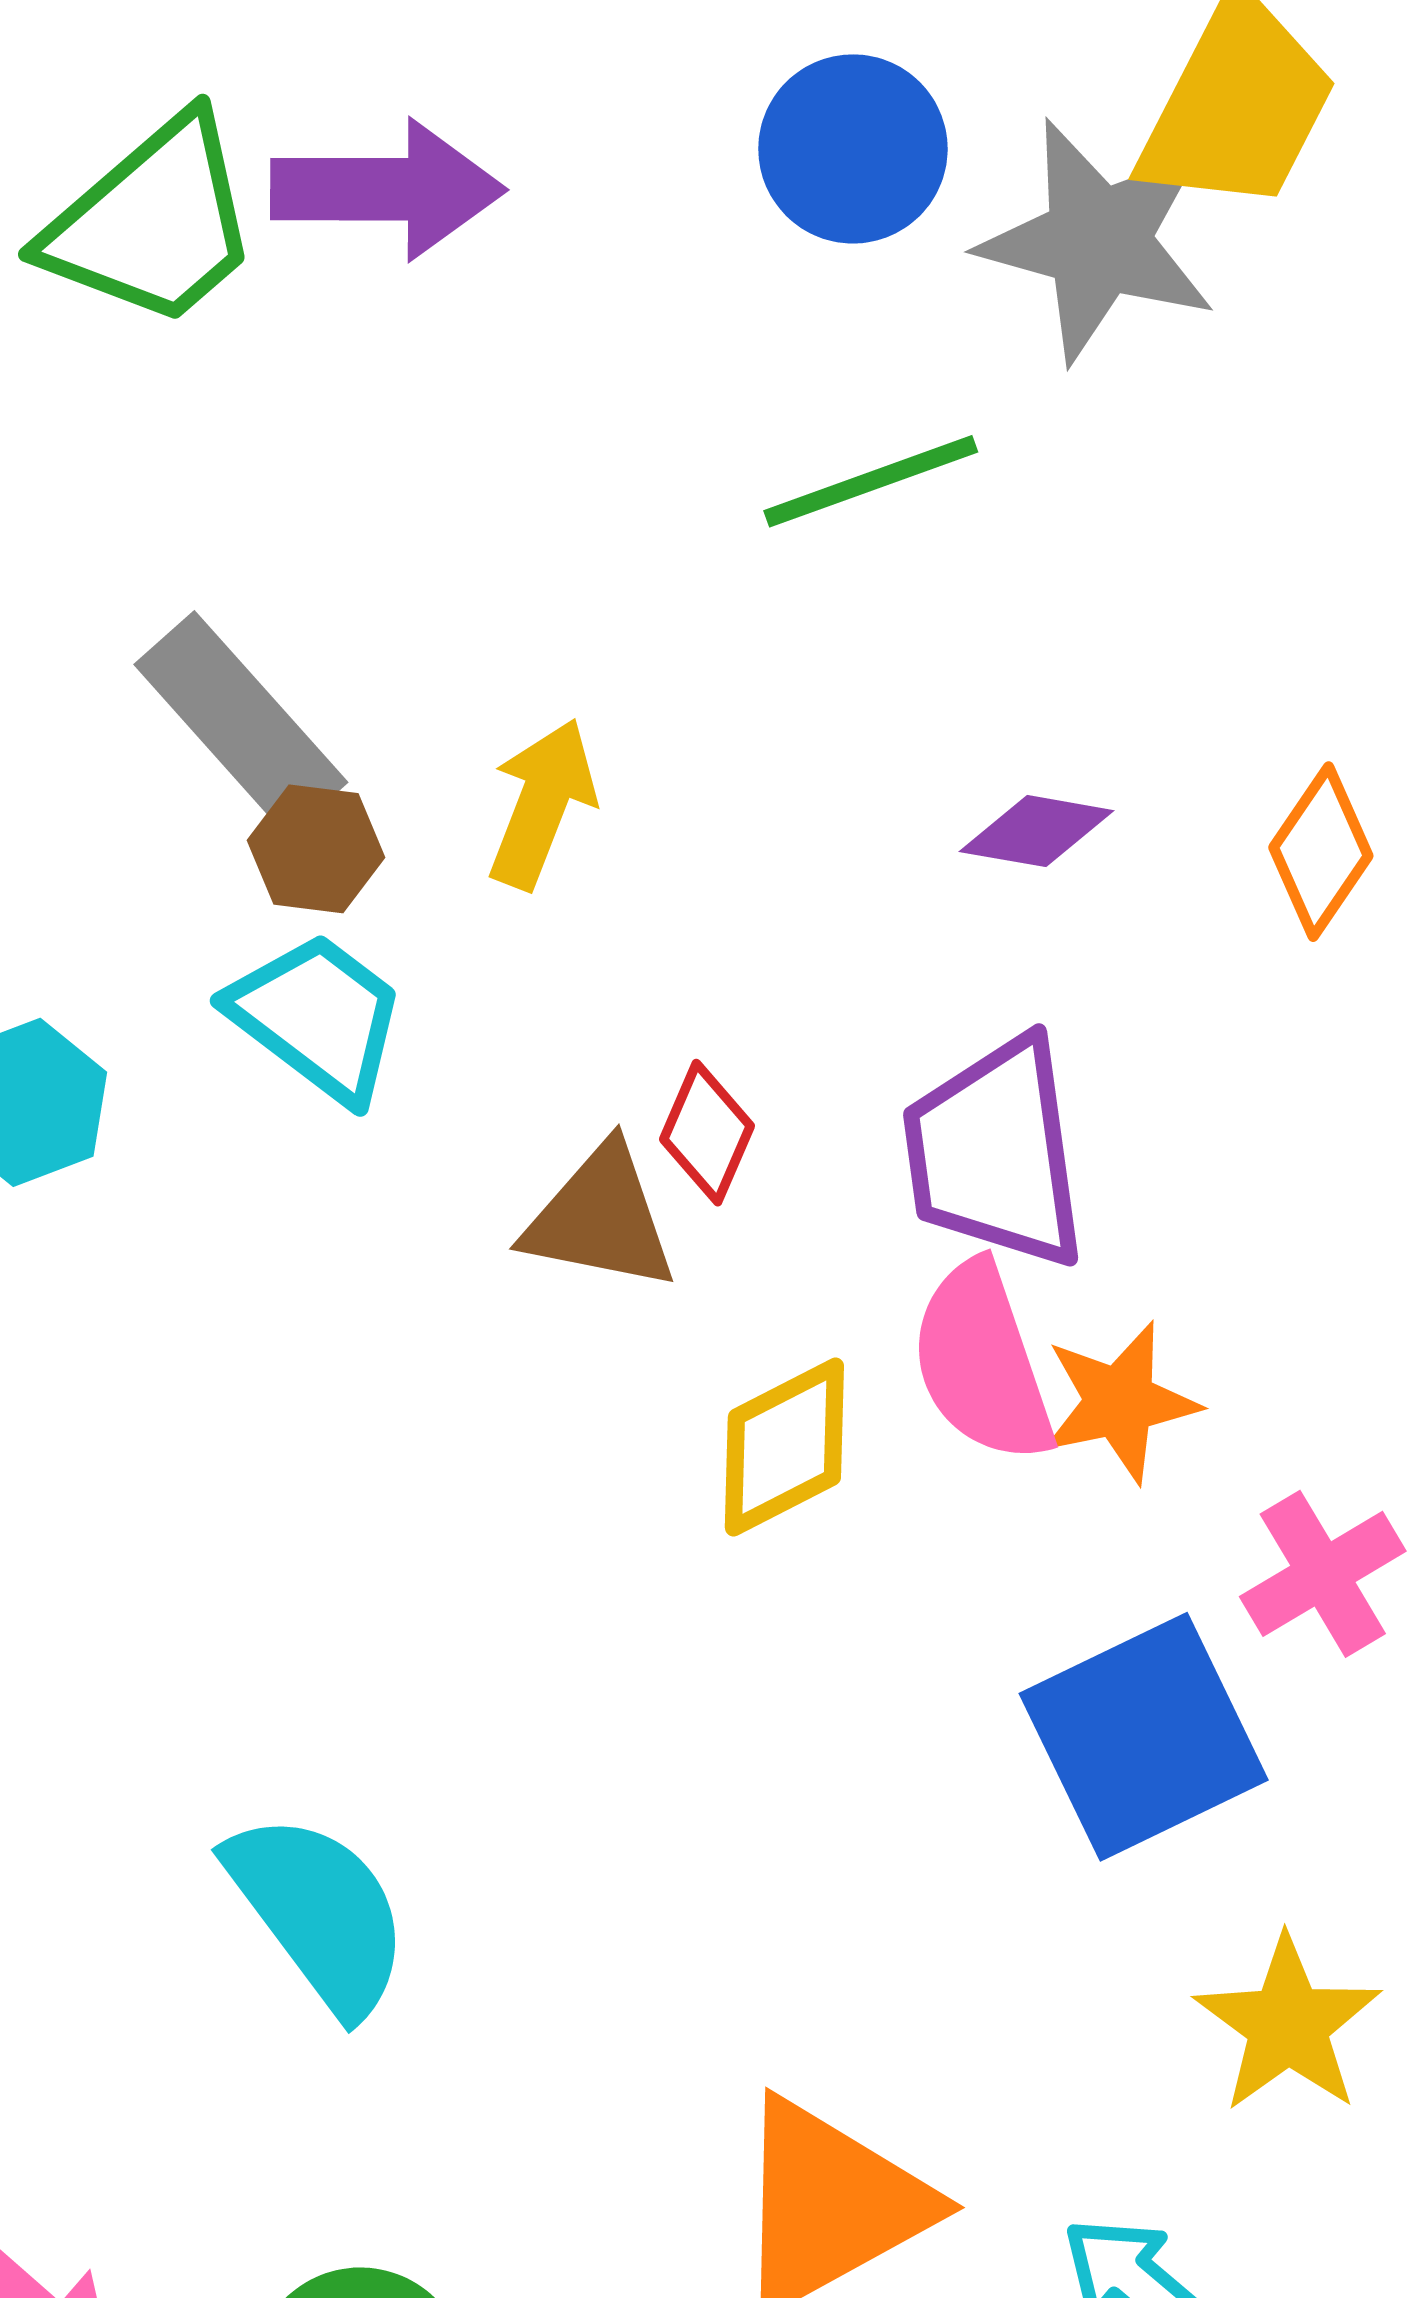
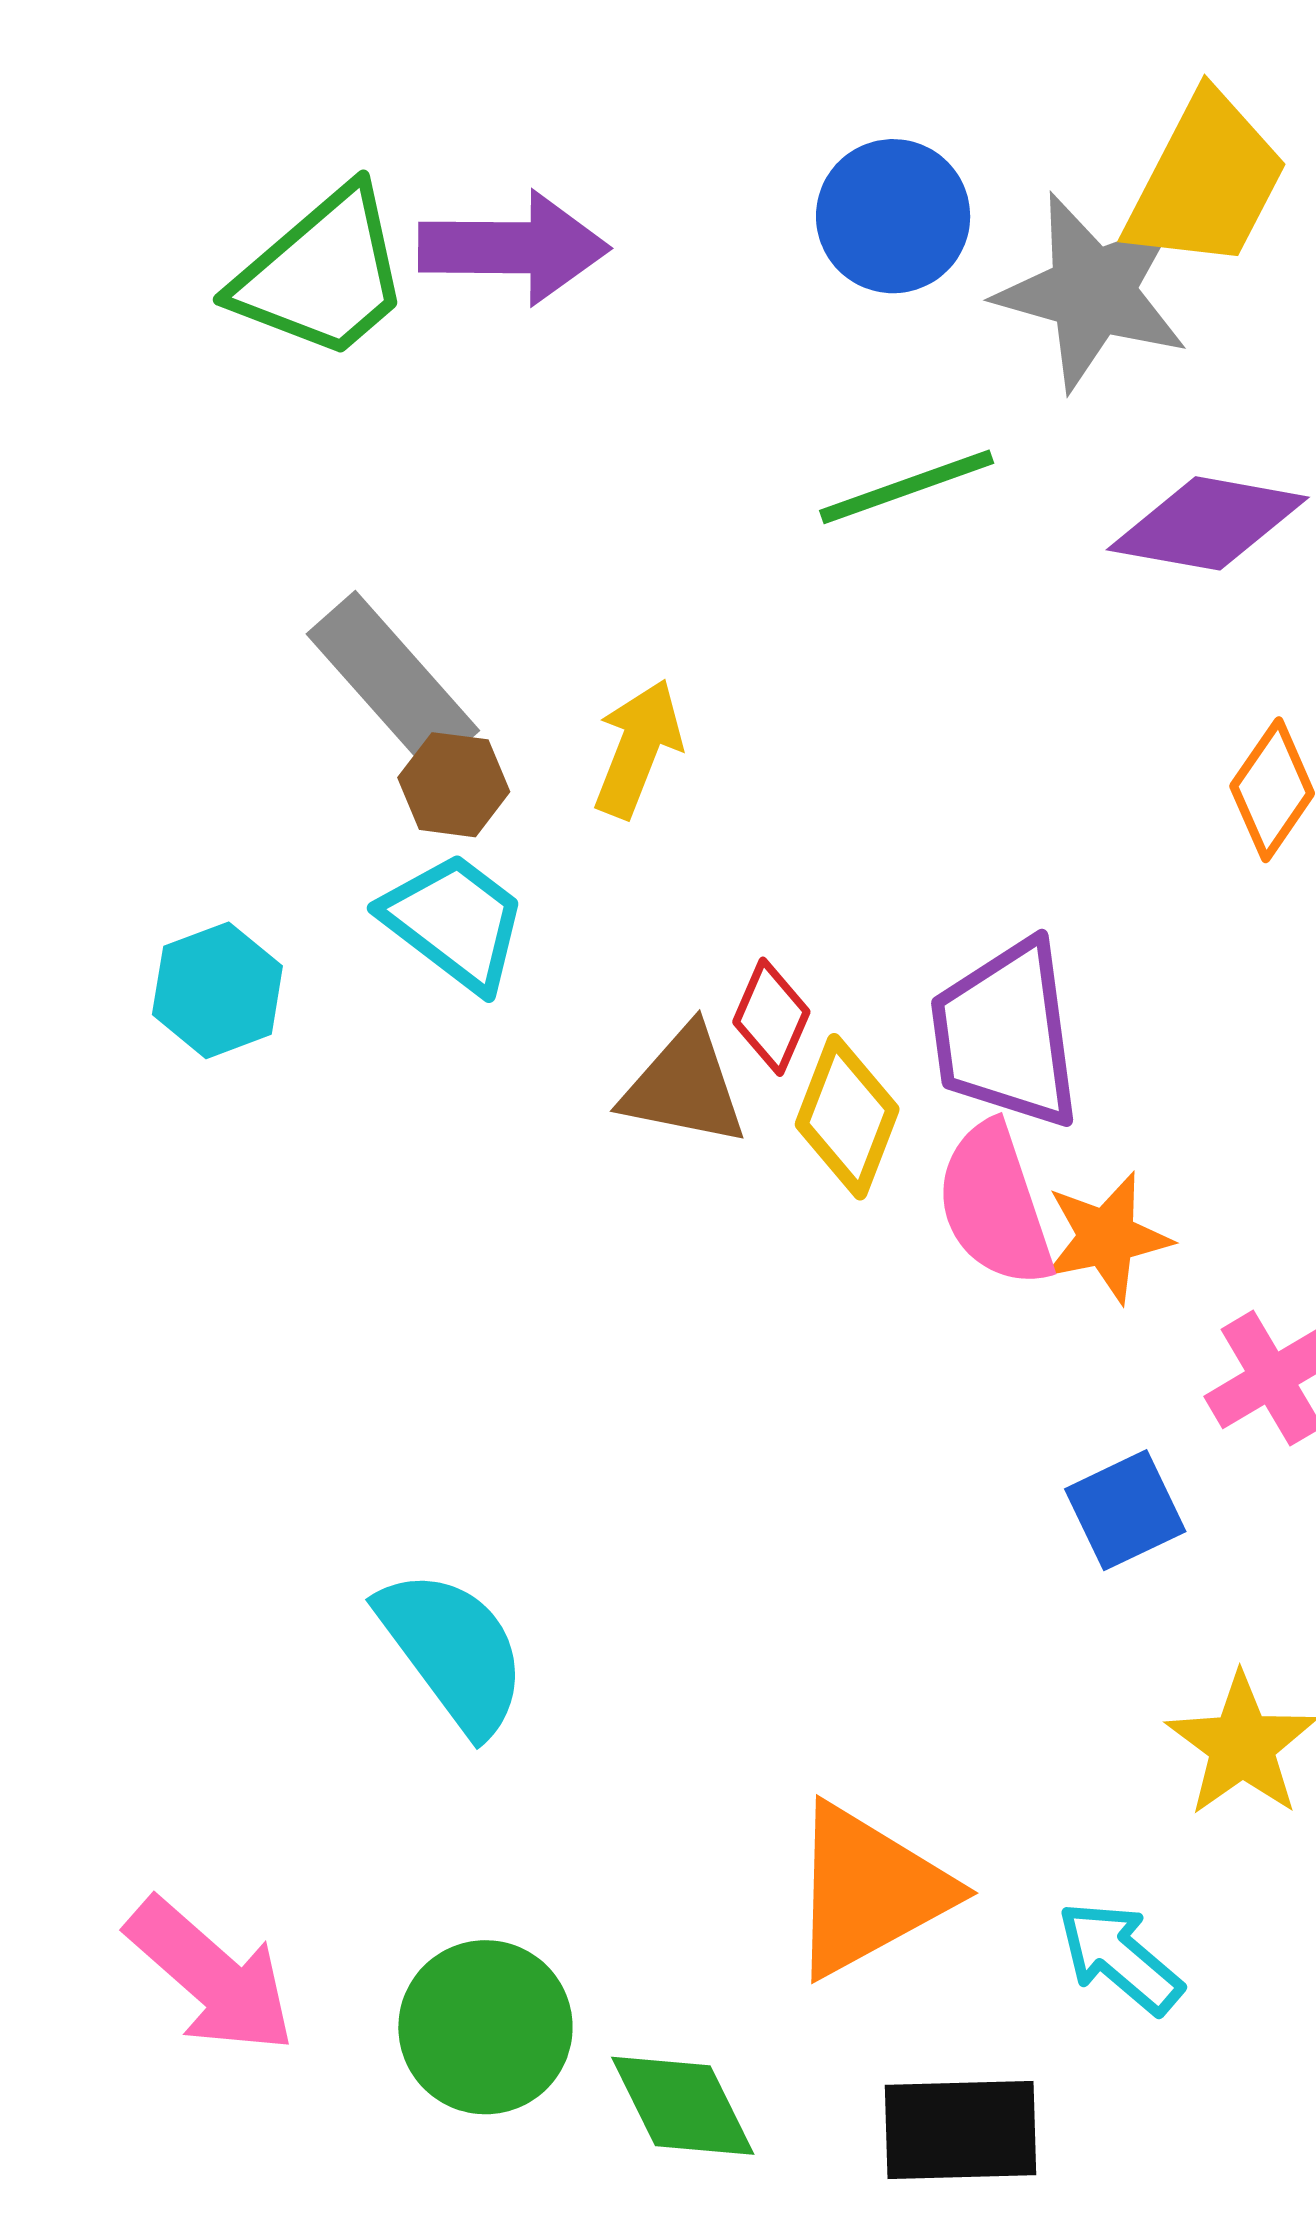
purple diamond: (1037, 831) -> (1208, 523), moved, size x1.6
yellow diamond: (784, 1447) -> (847, 1117), moved, turned -42
blue square: (1144, 1737) -> (1125, 1510), size x0.6

